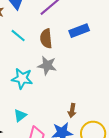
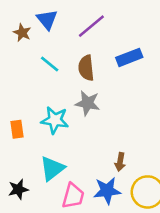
cyan triangle: (20, 116) -> (52, 168), size x1.5

